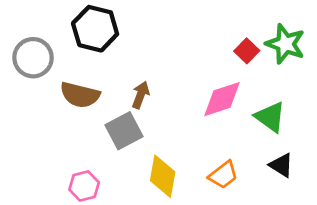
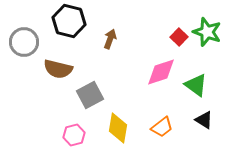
brown arrow: (141, 95) -> (110, 39), moved
pink hexagon: (84, 186) -> (74, 135), moved

